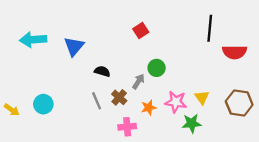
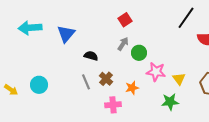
black line: (210, 28) -> (186, 18), turned 30
gray arrow: (138, 81) -> (123, 44), moved
pink star: (176, 102) -> (156, 72), moved

